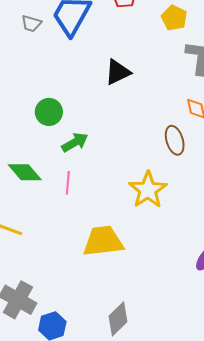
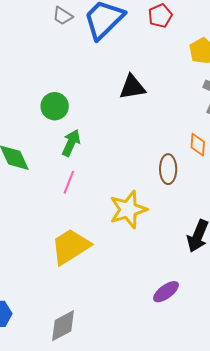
green arrow: (75, 142) -> (71, 143), turned -52
pink line: (68, 183) -> (69, 182), moved
yellow trapezoid: (103, 241) -> (70, 246), turned -42

